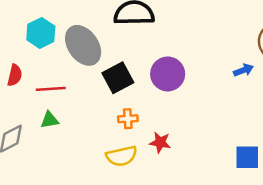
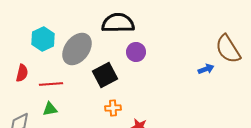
gray ellipse: (83, 45) -> (77, 49), turned 72
purple circle: (168, 74) -> (136, 52), moved, size x0.7

